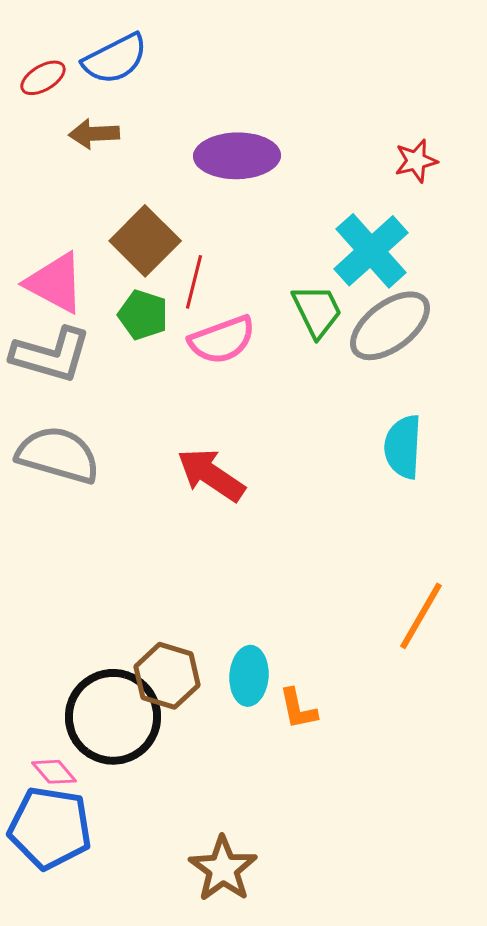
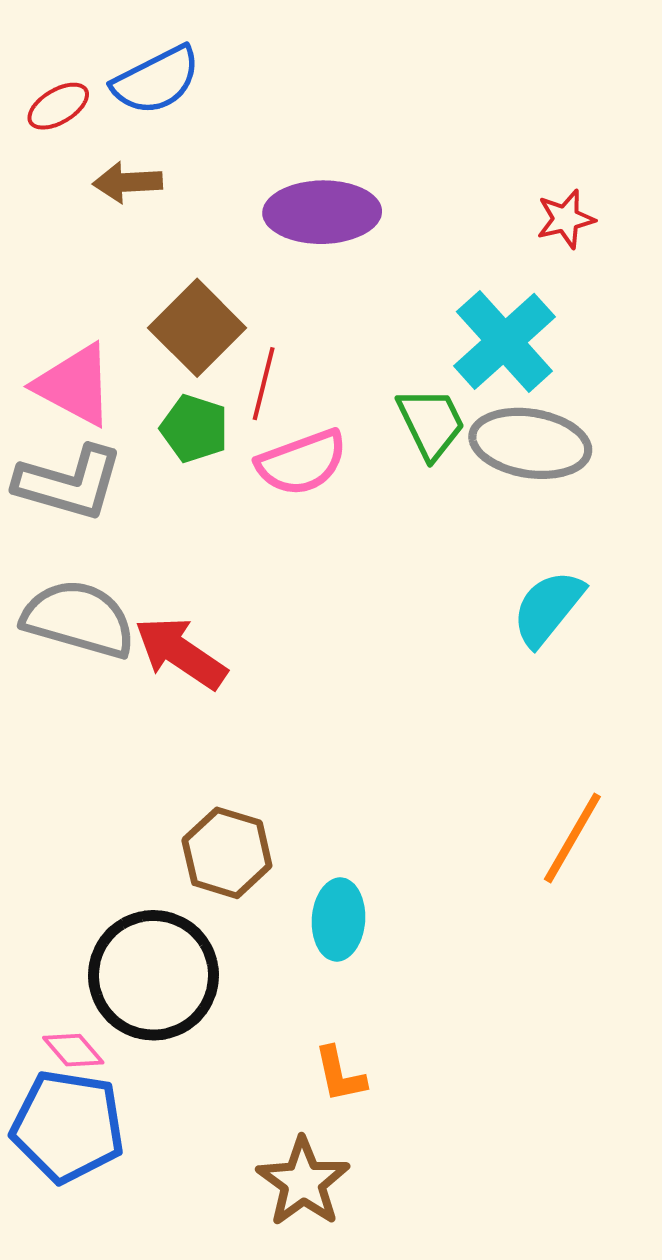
gray ellipse: (390, 326) -> (530, 443), turned 46
cyan semicircle: (403, 447) -> (548, 608), turned 36
red arrow: (211, 475) -> (181, 653), moved
brown hexagon: (167, 676) -> (227, 853), moved
orange L-shape: (298, 709) -> (340, 1075), moved

